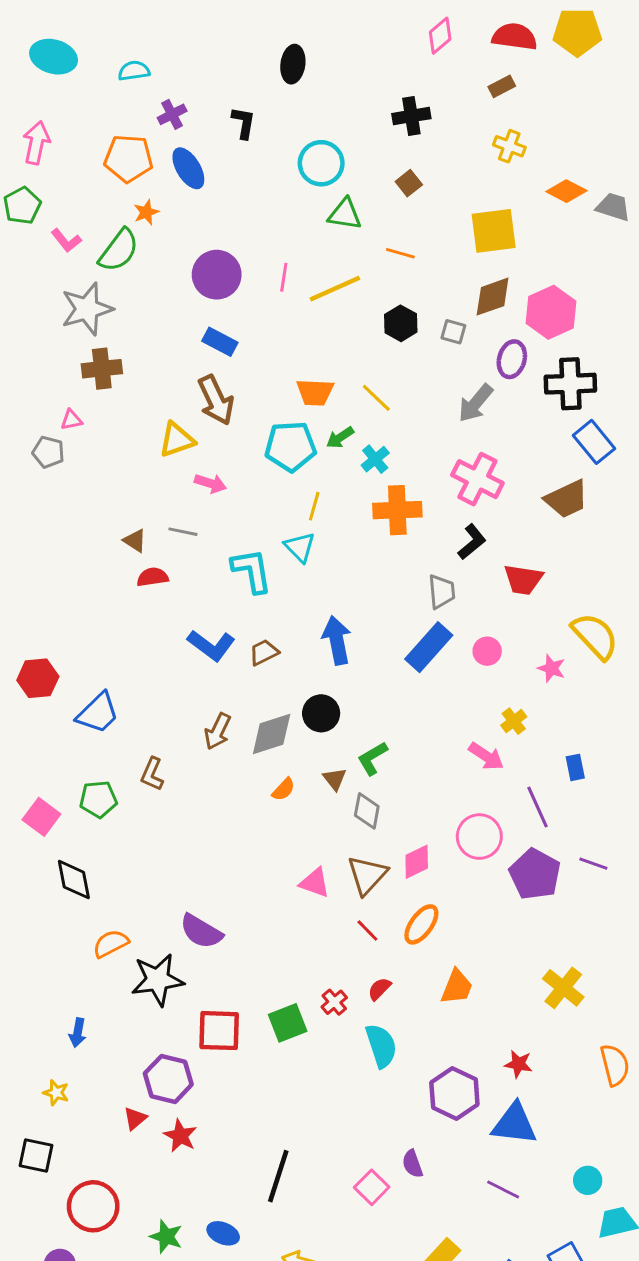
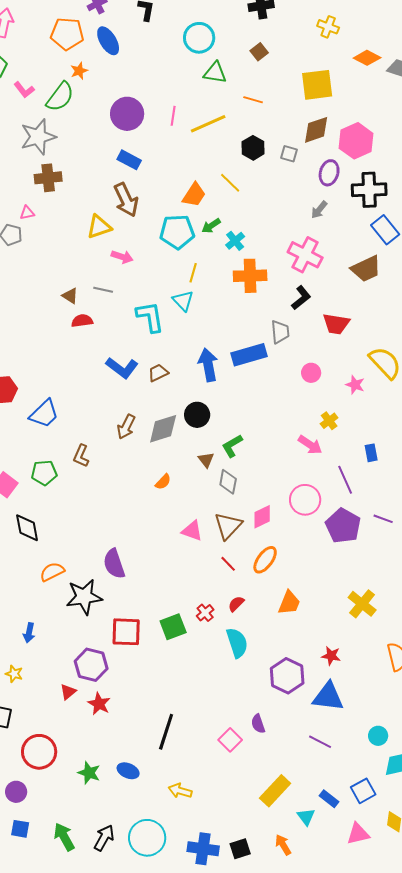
orange trapezoid: (315, 392) -> (194, 195), turned -60
yellow line: (376, 398) -> (230, 183), moved
gray arrow: (476, 403) -> (319, 210), moved, size x0.7
blue rectangle: (429, 647) -> (249, 355), moved, turned 32
orange semicircle: (284, 789) -> (163, 482), moved
purple semicircle: (201, 931) -> (114, 564), turned 40

